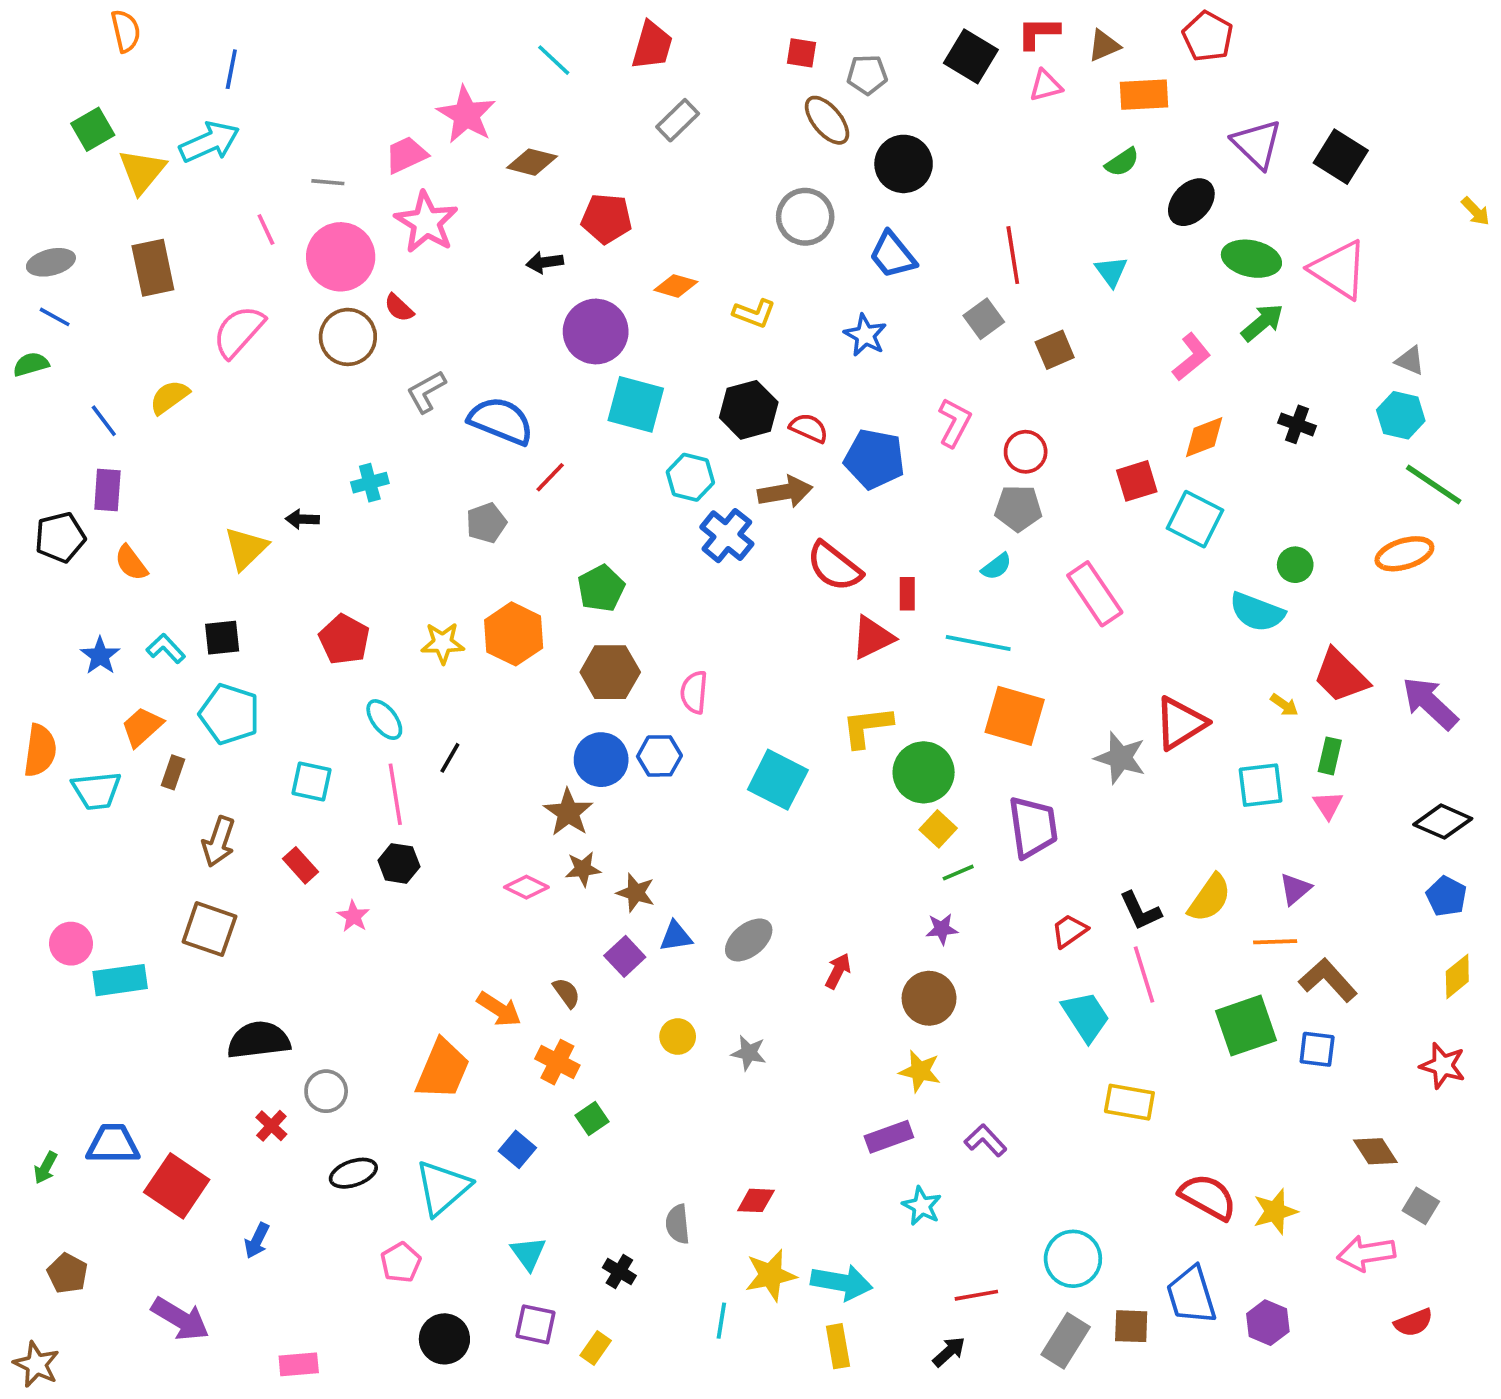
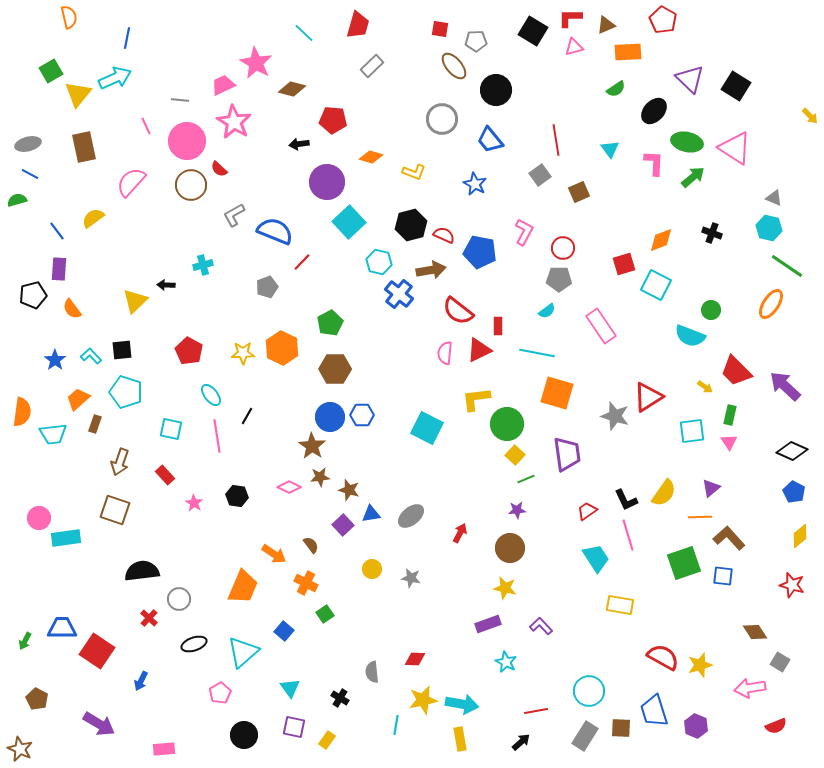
pink L-shape: (1191, 357) -> (654, 163), moved, turned -48
cyan square: (636, 404) -> (349, 222), turned 32
orange ellipse: (1404, 554) -> (771, 304), turned -40
pink semicircle: (694, 692) -> (445, 353), moved
black hexagon: (399, 863) -> (237, 496), moved

